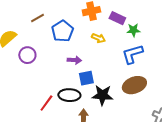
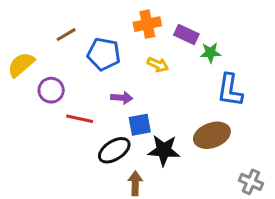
blue pentagon: (62, 31) -> (104, 54), turned -30
blue L-shape: (132, 54) -> (230, 90), moved, turned -65
black ellipse: (69, 95) -> (114, 150), turned -35
red line: (46, 103) -> (80, 119), moved, turned 66

